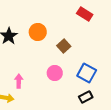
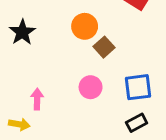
orange circle: (38, 32) -> (85, 26), moved
blue square: (87, 73) -> (138, 87), turned -36

